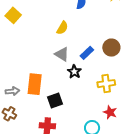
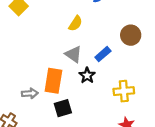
brown circle: (111, 48) -> (131, 35), moved
orange rectangle: (35, 84) -> (53, 81), moved
gray arrow: (12, 91) -> (30, 93), moved

